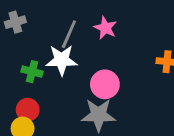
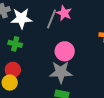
gray line: (69, 34) -> (51, 19), moved
white star: (62, 60) -> (21, 18), moved

